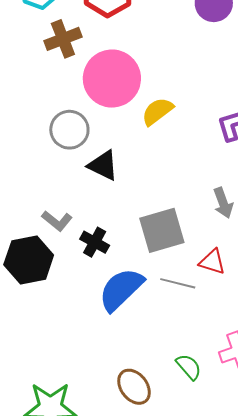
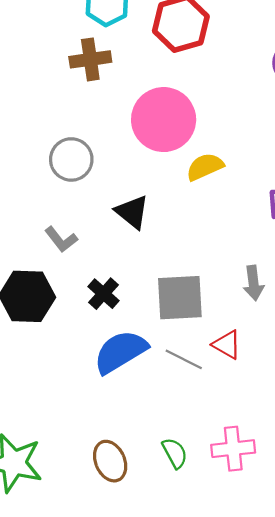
brown cross: (63, 39) -> (90, 59), moved
gray circle: (69, 130) -> (71, 159), moved
gray L-shape: (57, 221) -> (61, 239), moved

